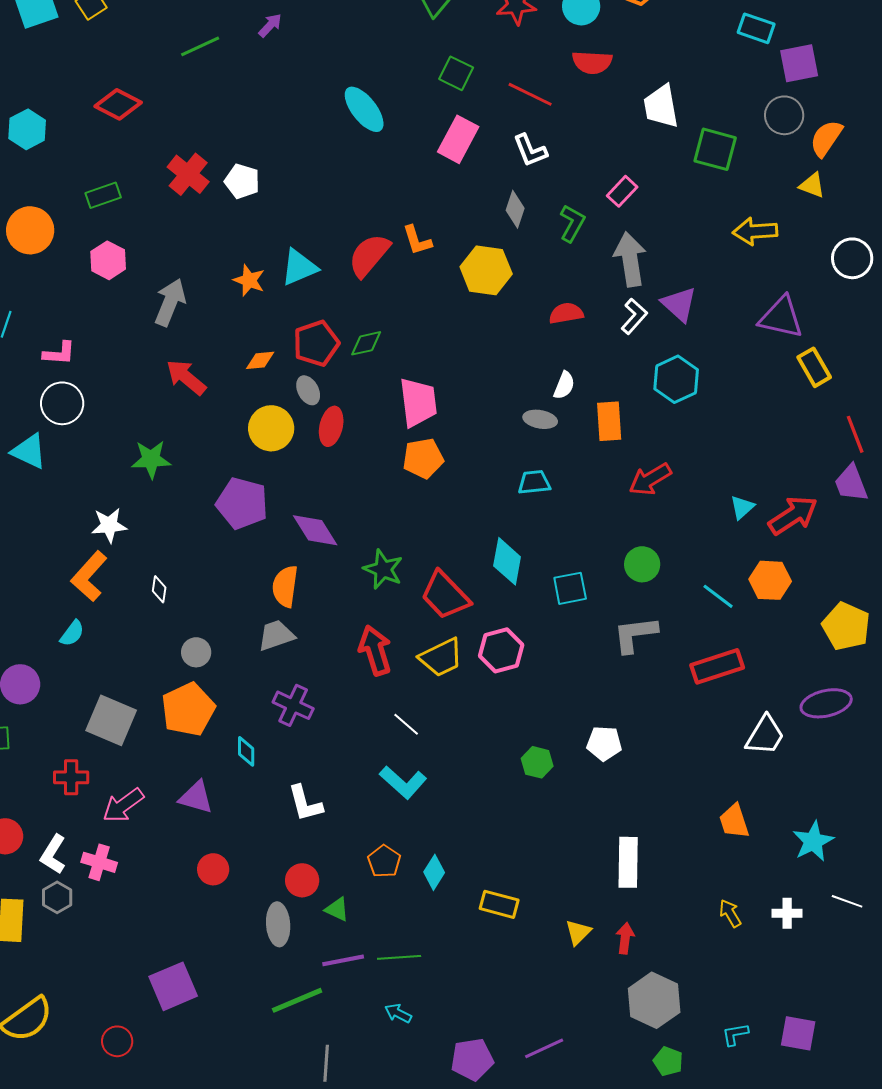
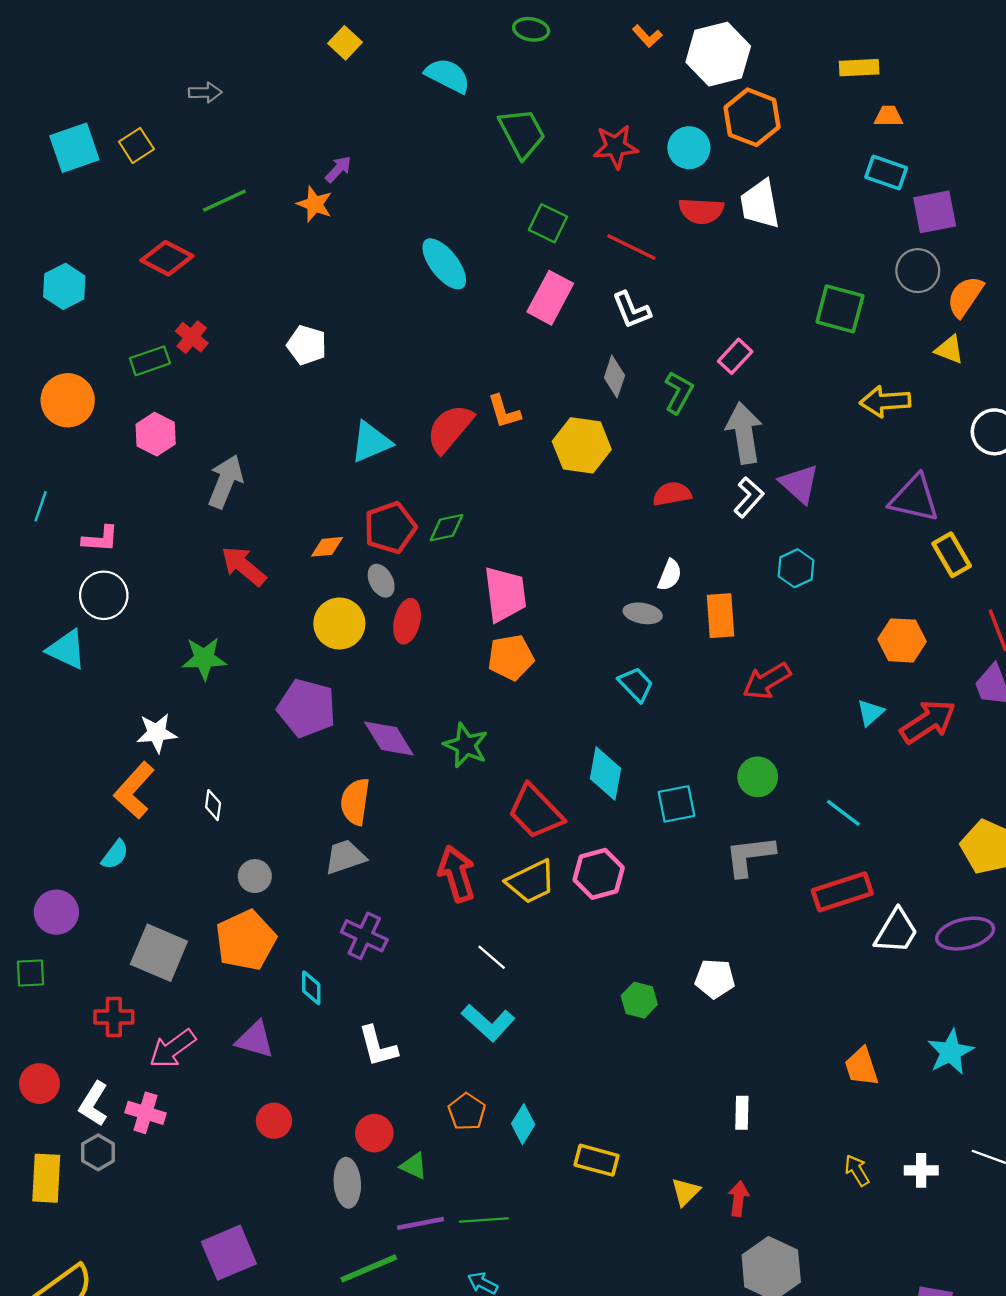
green line: (200, 46) -> (224, 201), moved
white trapezoid: (661, 106) -> (760, 204), moved
red cross: (188, 174) -> (192, 337), moved, size x0.7
orange star: (249, 280) -> (315, 204), moved
cyan hexagon: (676, 379) -> (796, 568), size x0.7
cyan trapezoid: (534, 482) -> (636, 684), turned 52
green star: (383, 569) -> (466, 745), moved
orange hexagon: (770, 580) -> (902, 640), moved
white trapezoid: (765, 735) -> (896, 931), moved
cyan star: (813, 841) -> (950, 1052), moved
white rectangle: (628, 862) -> (742, 1113), size x0.6

